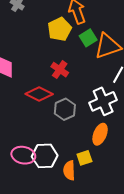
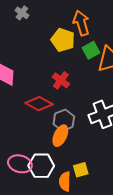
yellow pentagon: (59, 29) -> (63, 40), turned -30
orange ellipse: (100, 134) -> (60, 136), moved

